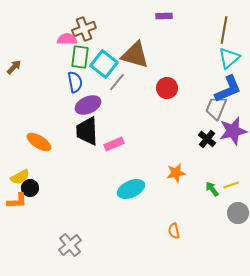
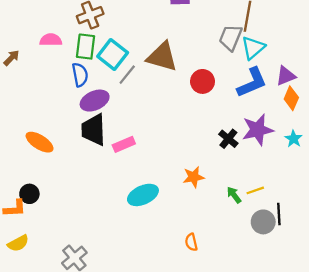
pink semicircle: (67, 39) -> (51, 40), moved
brown triangle: (135, 55) -> (162, 57), moved
red circle: (167, 88) -> (203, 81), moved
gray trapezoid: (216, 108) -> (231, 38), moved
yellow semicircle: (20, 177) -> (18, 243), moved

